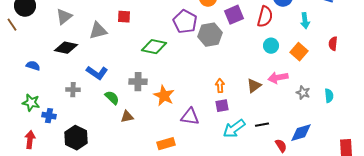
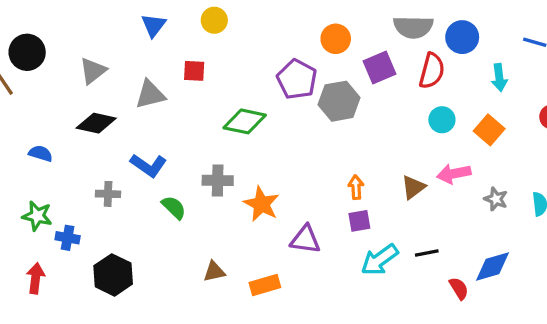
brown triangle: (127, 117) -> (214, 272), moved

